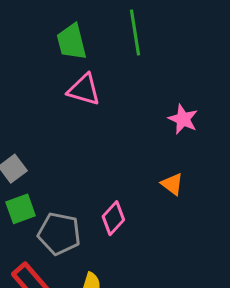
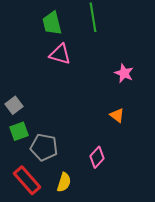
pink diamond: (113, 218) -> (97, 157), moved

